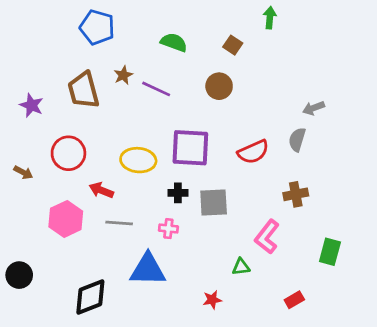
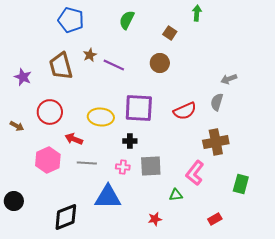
green semicircle: (174, 42) -> (127, 20), moved, turned -84
brown cross: (296, 194) -> (216, 142), size x1.4
gray square: (214, 203) -> (151, 166), moved

